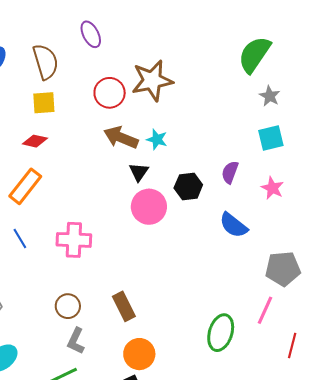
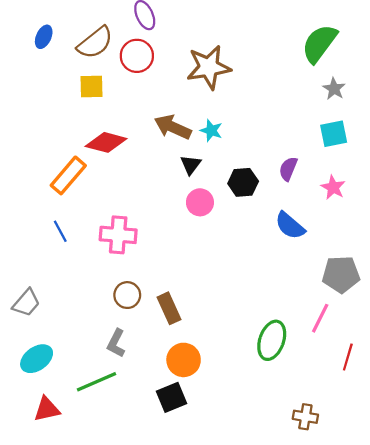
brown semicircle: (46, 62) -> (95, 43), turned 66
red circle: (110, 93) -> (137, 56), moved
red diamond: (35, 141) -> (106, 142), moved, size x1.5
pink circle: (149, 207) -> (200, 202), size x0.7
brown circle: (68, 306) -> (127, 295), moved

